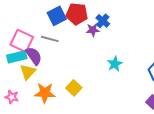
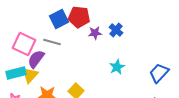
blue cross: (103, 21) -> (116, 30), moved
purple semicircle: (34, 56) -> (36, 59), turned -108
cyan rectangle: (17, 57) -> (16, 73), moved

